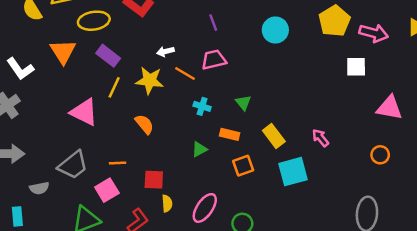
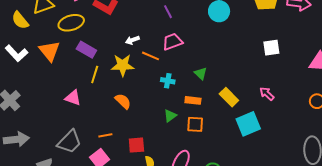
white square: (356, 67) -> (271, 48), moved
white L-shape: (20, 69) -> (16, 53), moved
pink triangle: (84, 112) -> (73, 98), size x0.7
orange square: (243, 166) -> (195, 124), moved, turned 30

